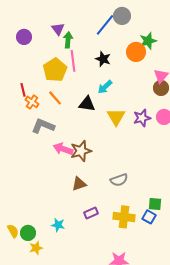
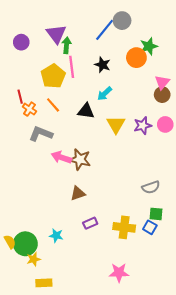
purple triangle: (58, 29) -> (56, 34), size x1.5
brown star: (81, 151) -> (80, 159), turned 30
gray semicircle: (119, 180) -> (151, 187), moved
green circle: (28, 233) -> (25, 244), size x1.5

